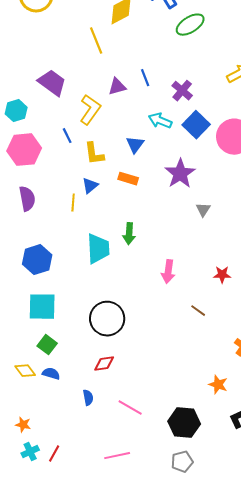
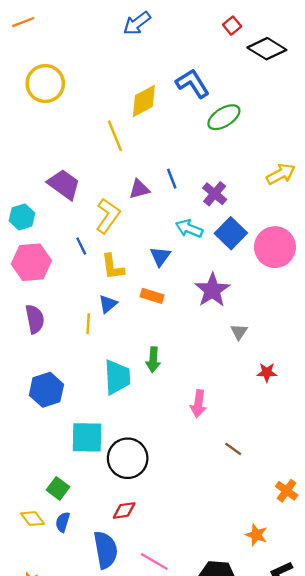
red star: (222, 275) -> (267, 372), moved
cyan square: (42, 307) -> (87, 437), moved
blue semicircle: (51, 374) -> (63, 522), turned -90
blue semicircle: (88, 398) -> (106, 550), size x2.0

